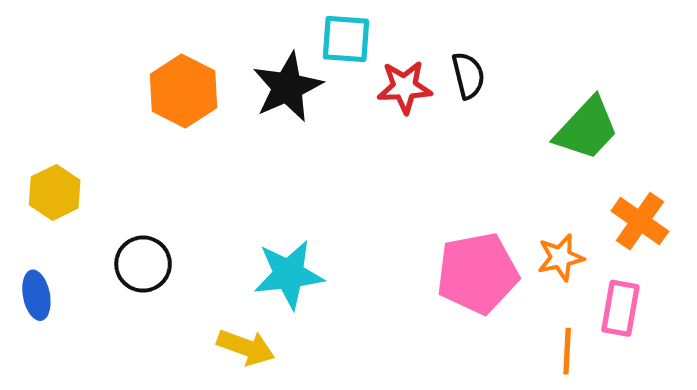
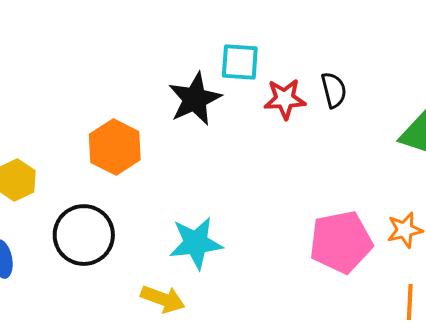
orange hexagon: (183, 91) -> (115, 147), moved
black circle: (143, 264) -> (84, 235), size x1.4

